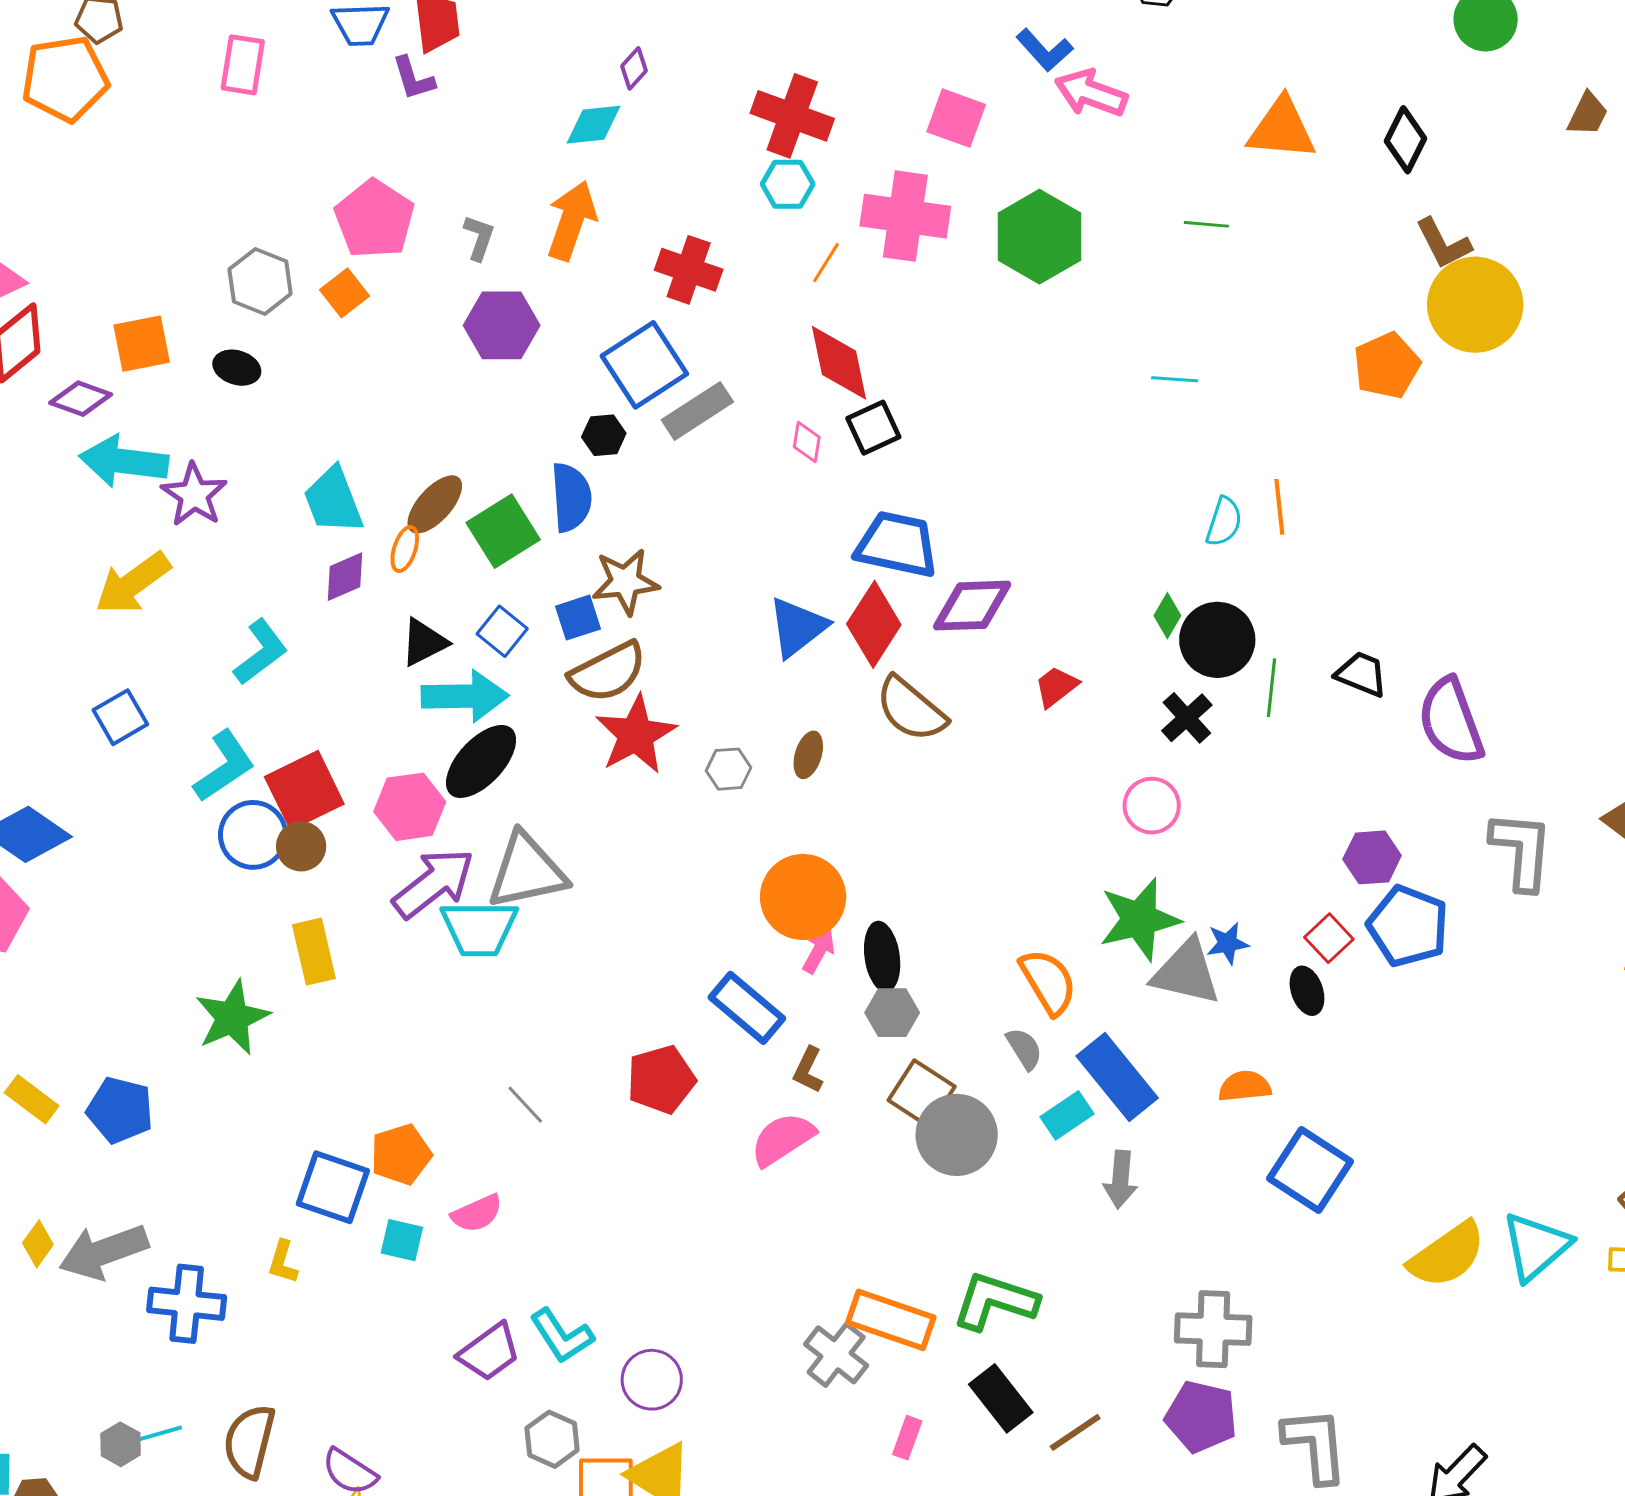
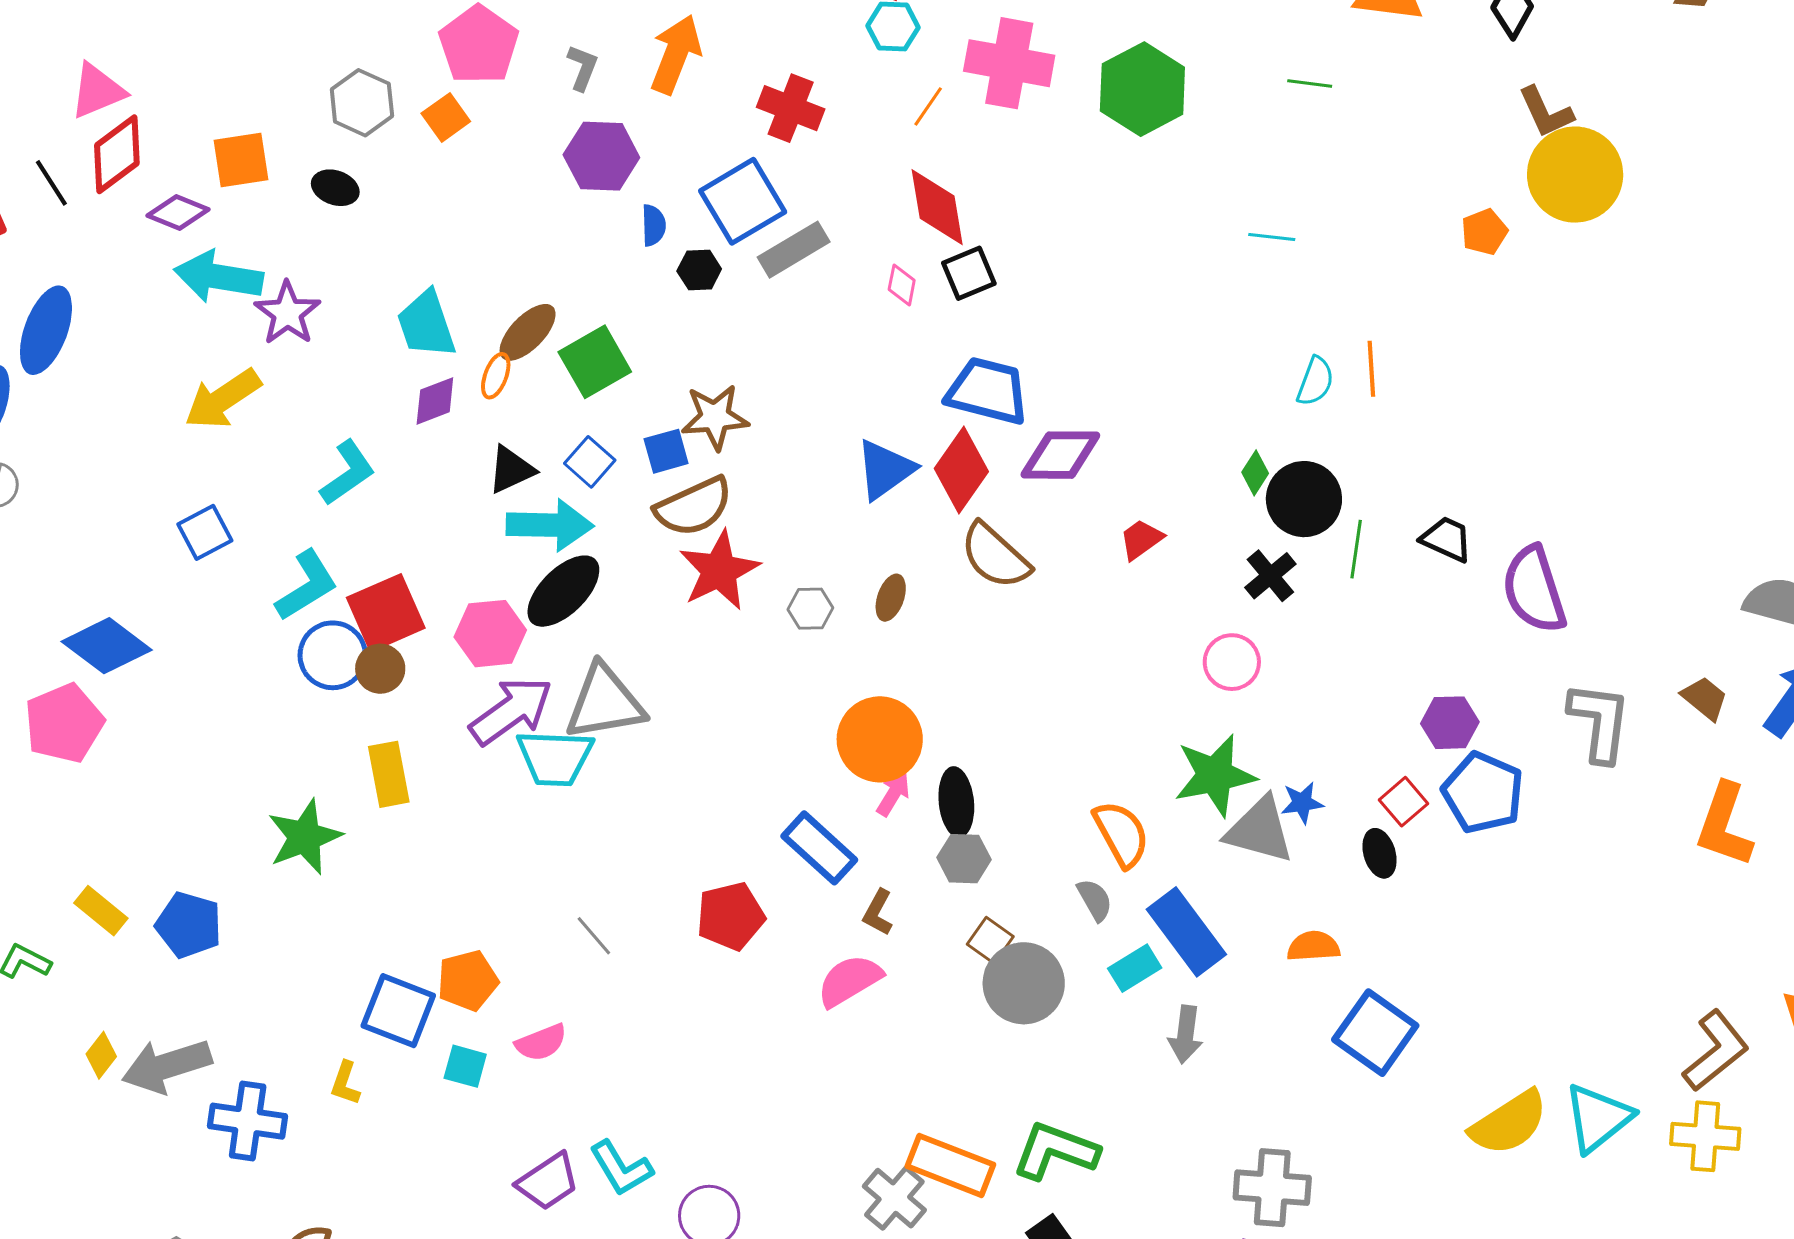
orange pentagon: (1387, 366) -> (1484, 232), size x0.7
blue semicircle: (571, 497) -> (654, 225), moved, size x0.6
brown square: (922, 1093) -> (990, 940), size x0.7

